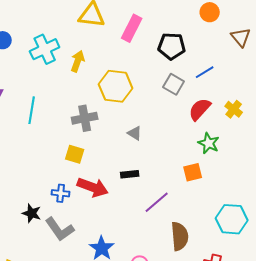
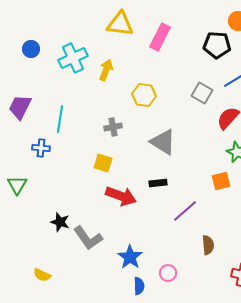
black pentagon: (172, 46) -> (217, 45), moved
yellow hexagon: (116, 86) -> (144, 95), size x0.7
gray cross: (85, 118) -> (113, 127), size x0.7
gray triangle: (135, 133) -> (163, 142), size x1.8
blue cross: (61, 193) -> (41, 148), moved
brown semicircle: (180, 236) -> (208, 245), size x0.7

